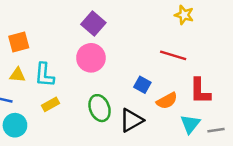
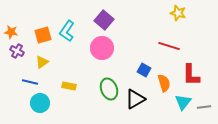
yellow triangle: (17, 75) -> (42, 62), turned -40
cyan L-shape: (44, 75) -> (67, 31), moved, turned 30
orange semicircle: (167, 101) -> (164, 83), turned -78
yellow rectangle: (51, 104) -> (69, 86), turned 40

